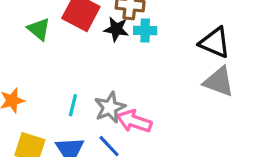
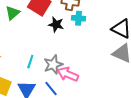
green triangle: (39, 29) -> (12, 13), turned 35
black star: (116, 29) -> (56, 24), moved

